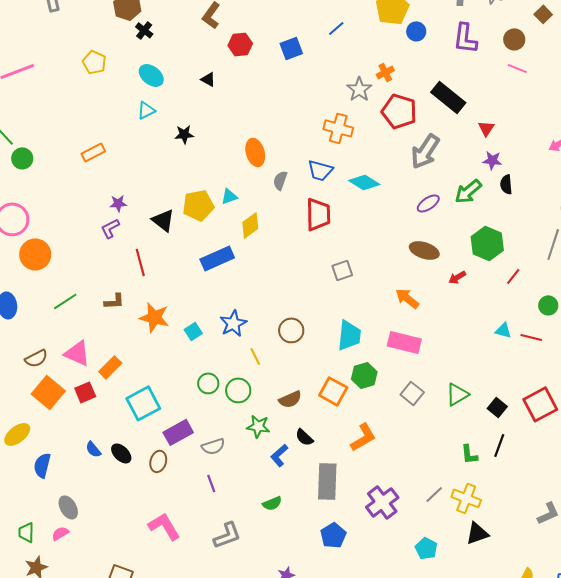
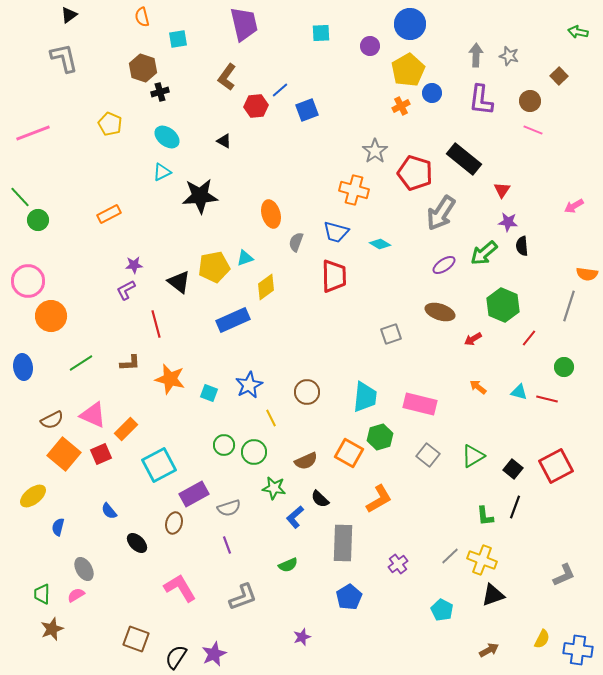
blue line: (336, 28) -> (280, 90), moved
black cross: (144, 30) -> (160, 92), turned 36
orange cross: (385, 72) -> (401, 106), moved
black star: (184, 134) -> (200, 196), size x1.8
cyan diamond: (364, 182) -> (380, 244), size x0.7
gray square: (342, 270) -> (391, 334), moved
orange arrow: (407, 298) -> (478, 387), moved, size x0.7
cyan square: (193, 331) -> (209, 393), turned -36
black ellipse: (121, 453) -> (137, 543), moved
blue semicircle: (42, 465) -> (58, 527), size x0.7
purple cross: (382, 502) -> (398, 564), size x0.6

